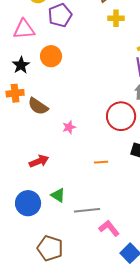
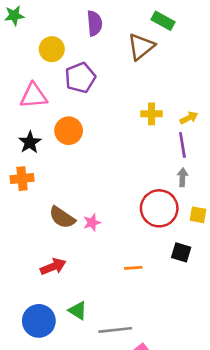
yellow cross: (116, 18) -> (151, 114), moved
brown semicircle: (38, 106) -> (62, 217), moved

